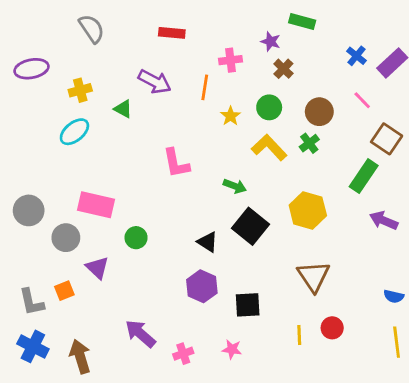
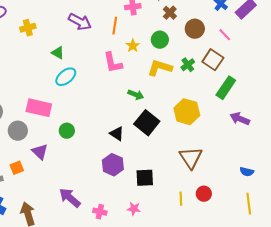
green triangle: (123, 109) -> (58, 53), moved
brown circle: (319, 112) -> (195, 29), moved
cyan ellipse: (74, 132) -> (66, 77), moved
brown square: (387, 139) -> (213, 60), moved
yellow L-shape: (269, 147) -> (160, 68), turned -30
pink L-shape: (176, 163) -> (113, 63), moved
pink cross: (183, 354) -> (100, 212), turned 32

